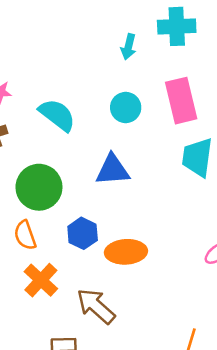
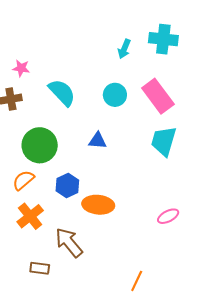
pink rectangle: (181, 101) -> (158, 96), turned -32
blue triangle: (113, 170) -> (98, 141), size x0.7
orange semicircle: (25, 235) -> (23, 180), turned 60

